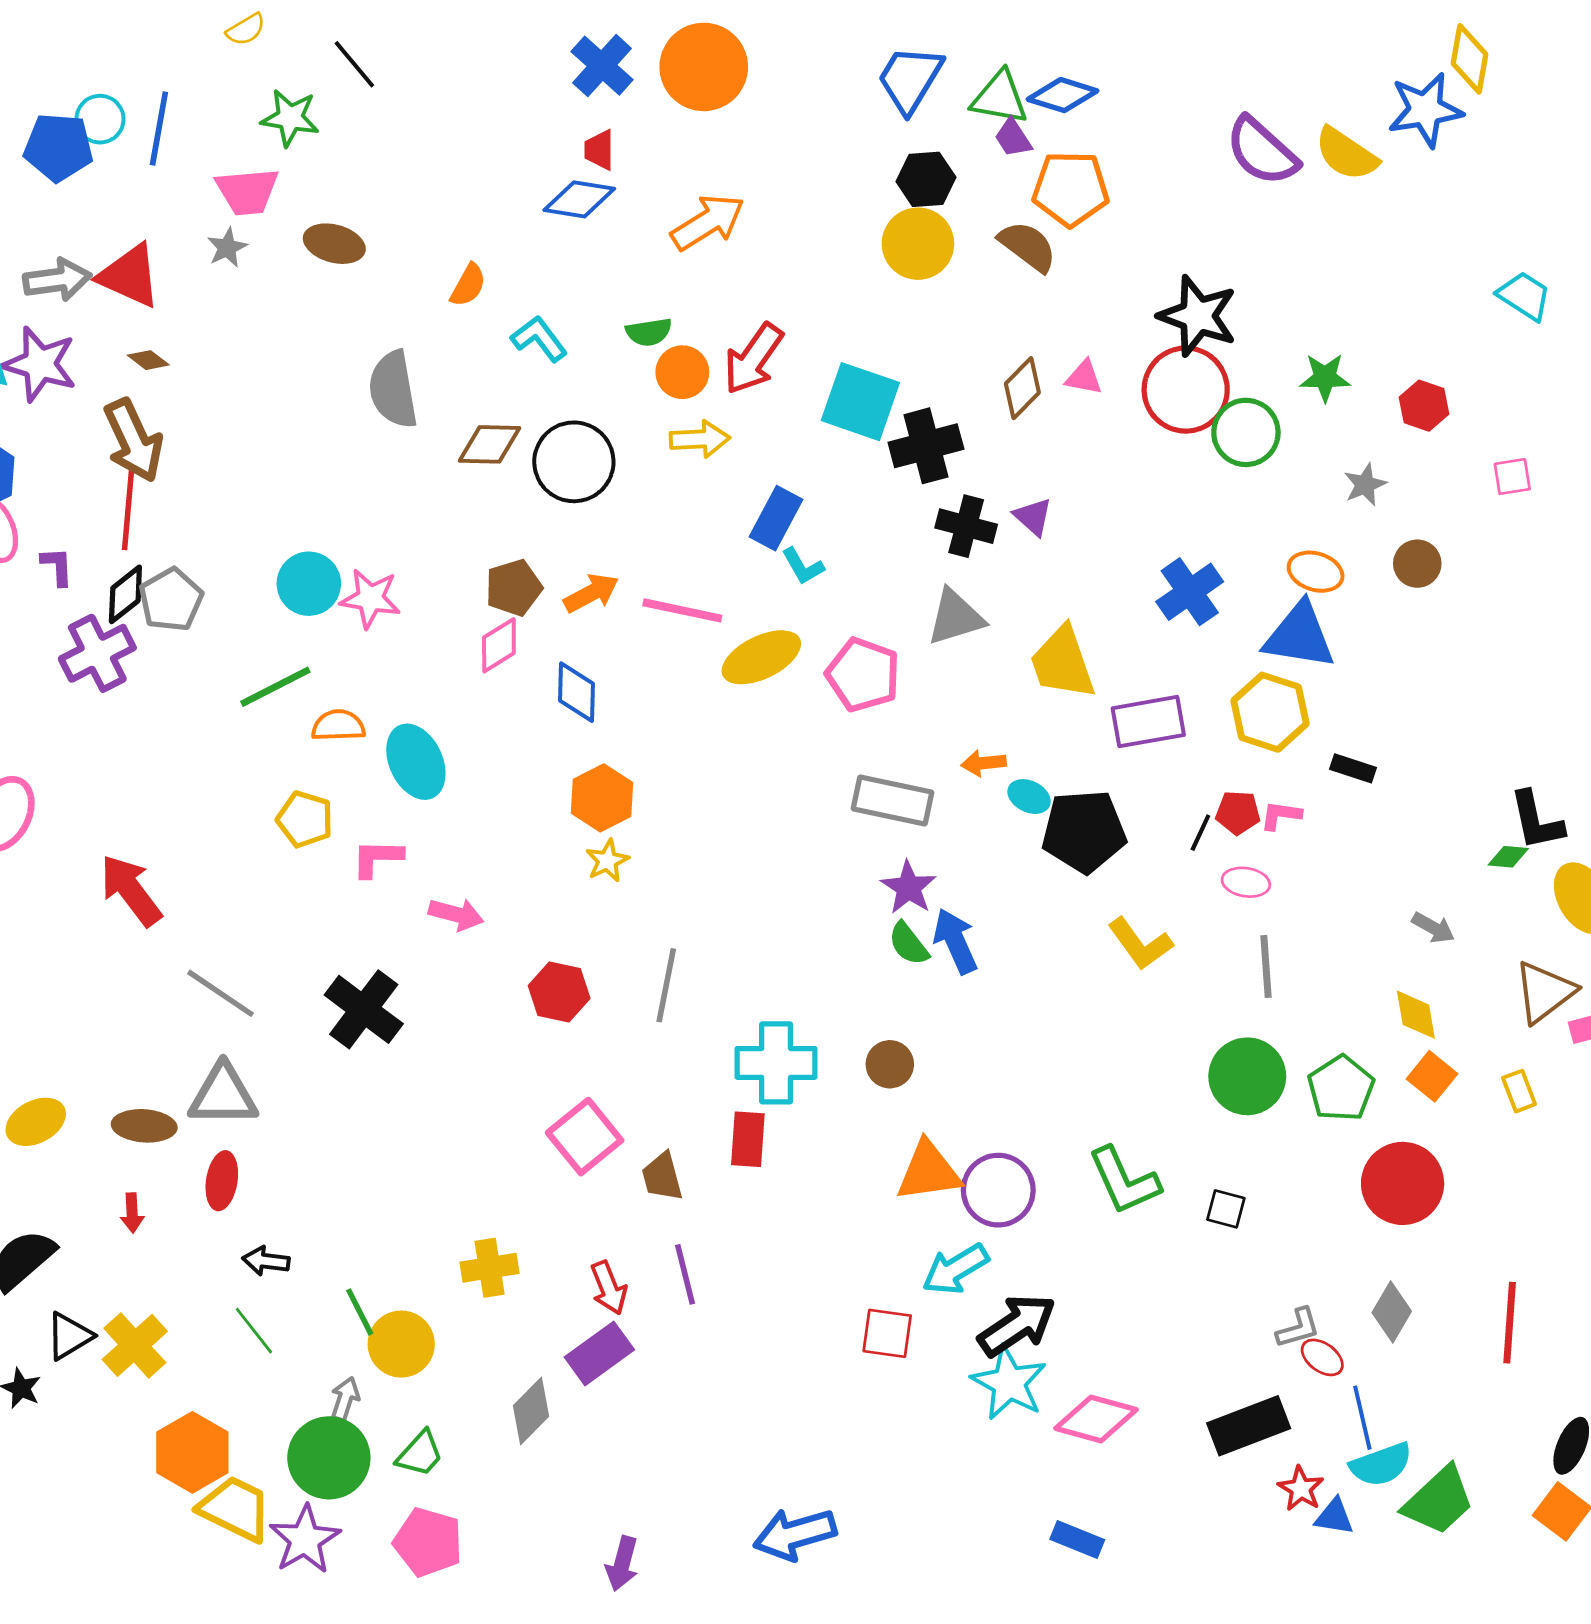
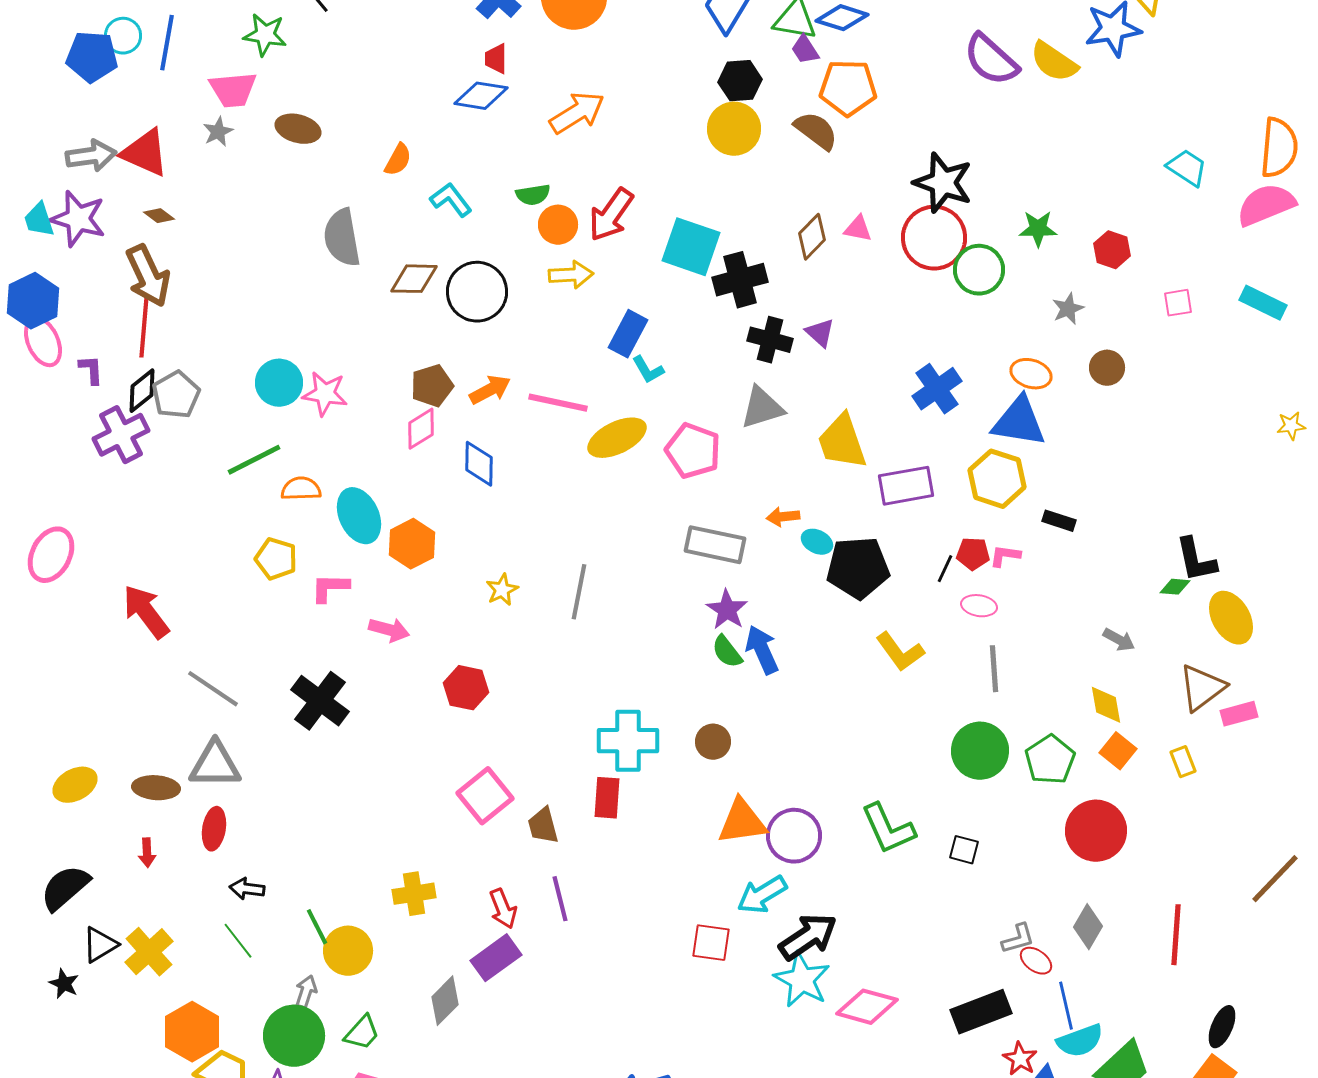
orange hexagon: (602, 798) -> (412, 544), moved
gray line: (666, 985) -> (579, 592), moved

